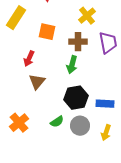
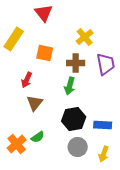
green semicircle: (57, 122) -> (38, 137), moved

